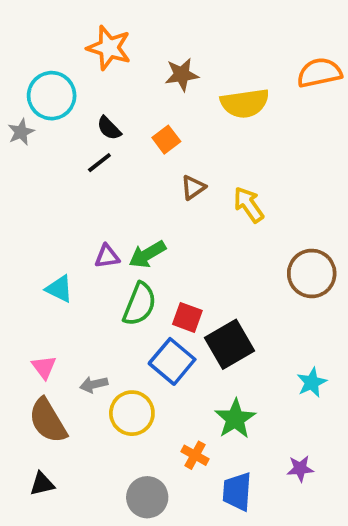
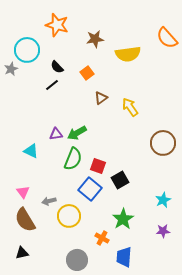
orange semicircle: (319, 73) -> (167, 38), turned -120
black square: (229, 344) -> (120, 180), size x0.7
purple star: (300, 469) -> (163, 231), moved

